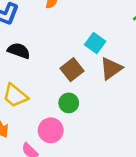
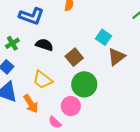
brown square: (72, 70) -> (74, 57), moved
green circle: (69, 103) -> (84, 84), size x1.6

